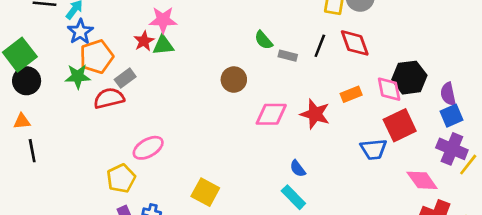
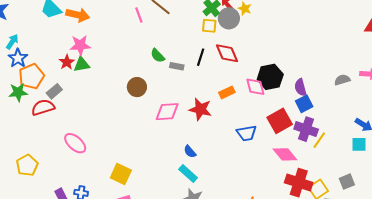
red square: (400, 125) -> (280, 121), moved
pink ellipse: (148, 148) -> (75, 143), turned 75
yellow pentagon: (121, 178) -> (27, 165), moved

